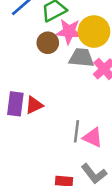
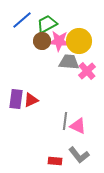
brown circle: (48, 43) -> (42, 41), moved

